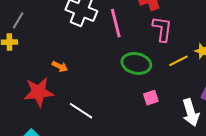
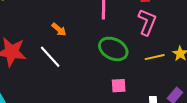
orange arrow: (60, 66) -> (59, 29), moved
white line: (81, 111) -> (50, 57), moved

